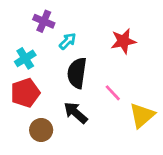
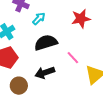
black semicircle: (77, 73) -> (46, 43), turned 65
black arrow: (76, 113) -> (45, 73), turned -60

